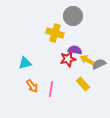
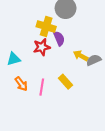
purple semicircle: (75, 50) -> (59, 38), moved, turned 56
red star: (68, 59) -> (42, 47), moved
yellow rectangle: (83, 84) -> (66, 82), moved

